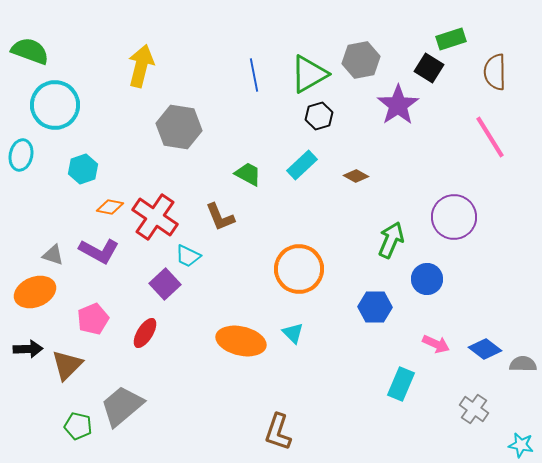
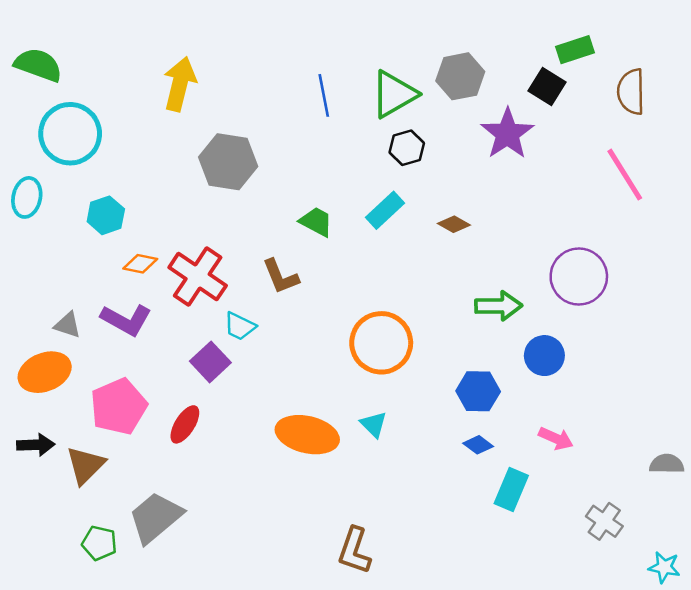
green arrow: (391, 240) -> (498, 306), turned 66
pink pentagon: (93, 319) -> (119, 407), size x1.4
blue diamond: (485, 349) -> (478, 445), moved, size x0.7

